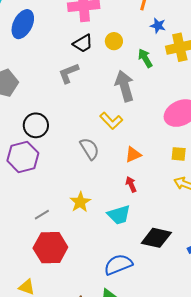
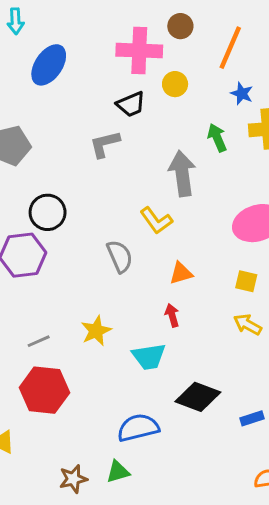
yellow circle: (114, 41) -> (175, 84), moved

